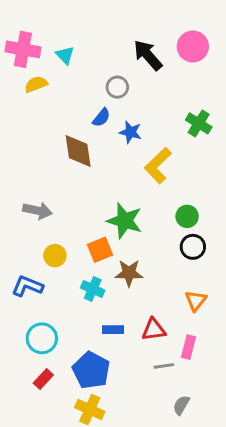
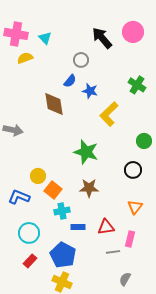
gray arrow: (37, 211) -> (13, 130), moved
green circle: (187, 216) -> (144, 141), moved
orange square: (100, 250) -> (53, 190), moved, turned -30
cyan cross: (93, 289) -> (62, 211), moved, turned -35

